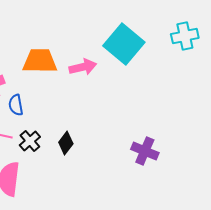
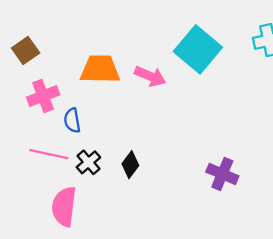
pink arrow: (83, 67) -> (150, 76), turned 36

